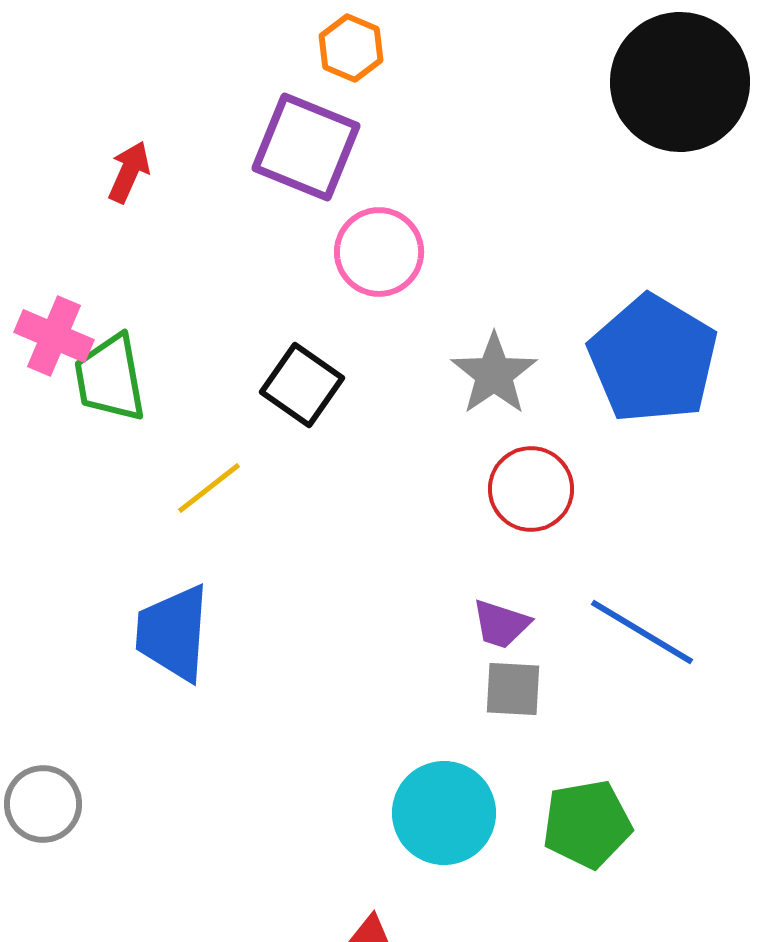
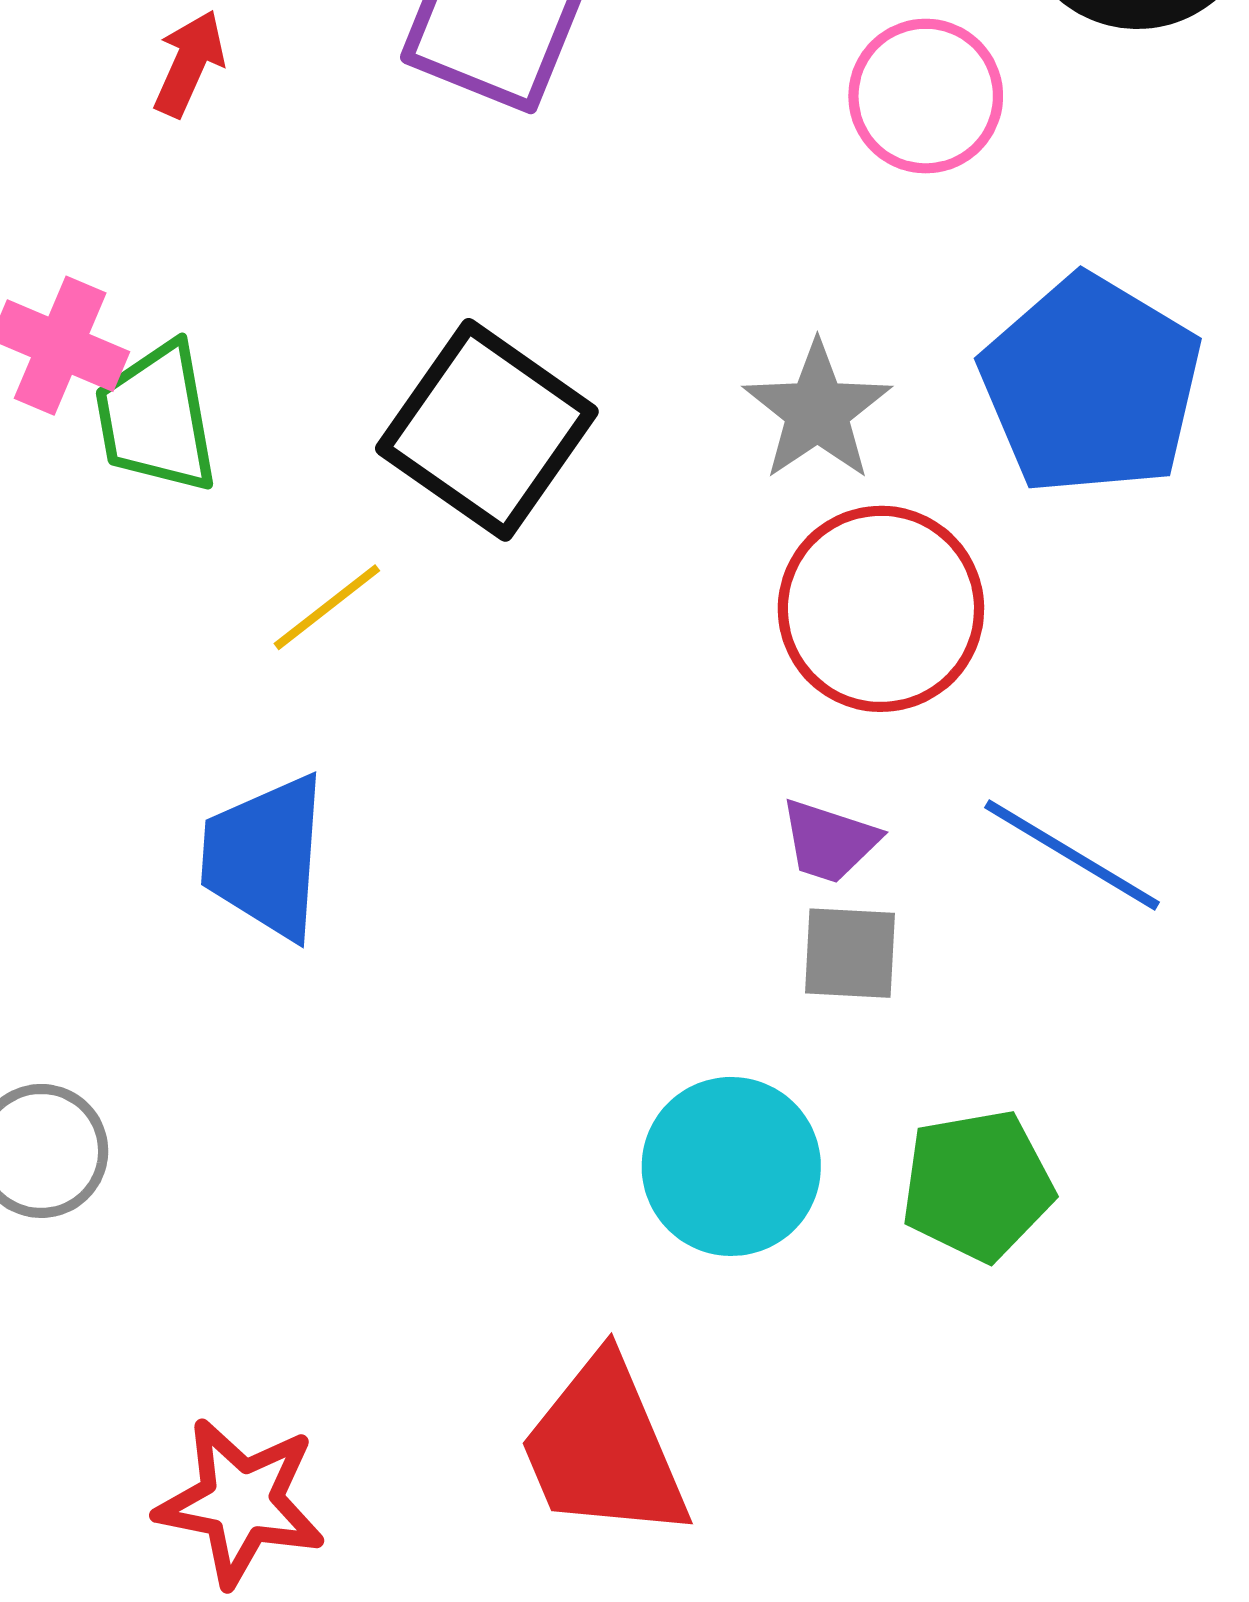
pink circle: (379, 252) -> (926, 96), moved
black square: (302, 385) -> (487, 430), size x1.5
red circle: (531, 489) -> (881, 609), size x1.4

